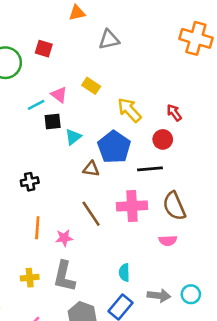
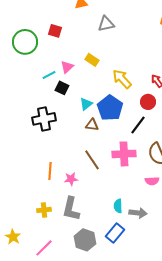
pink triangle: (59, 95) -> (67, 67), turned 40
black square: (53, 122) -> (62, 88), turned 32
cyan triangle: (73, 137) -> (86, 104), moved
black line: (150, 169) -> (138, 125), turned -48
black cross: (30, 182) -> (44, 119), moved, size x1.6
gray arrow: (159, 296) -> (138, 213), moved

